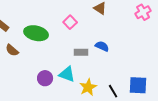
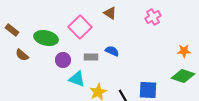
pink square: (70, 22) -> (80, 27), size x1.6
purple circle: (45, 78) -> (63, 60), moved

